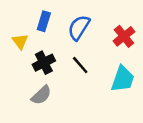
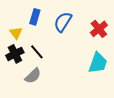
black cross: (44, 63) -> (15, 54), moved
black line: (80, 65) -> (37, 52), moved

